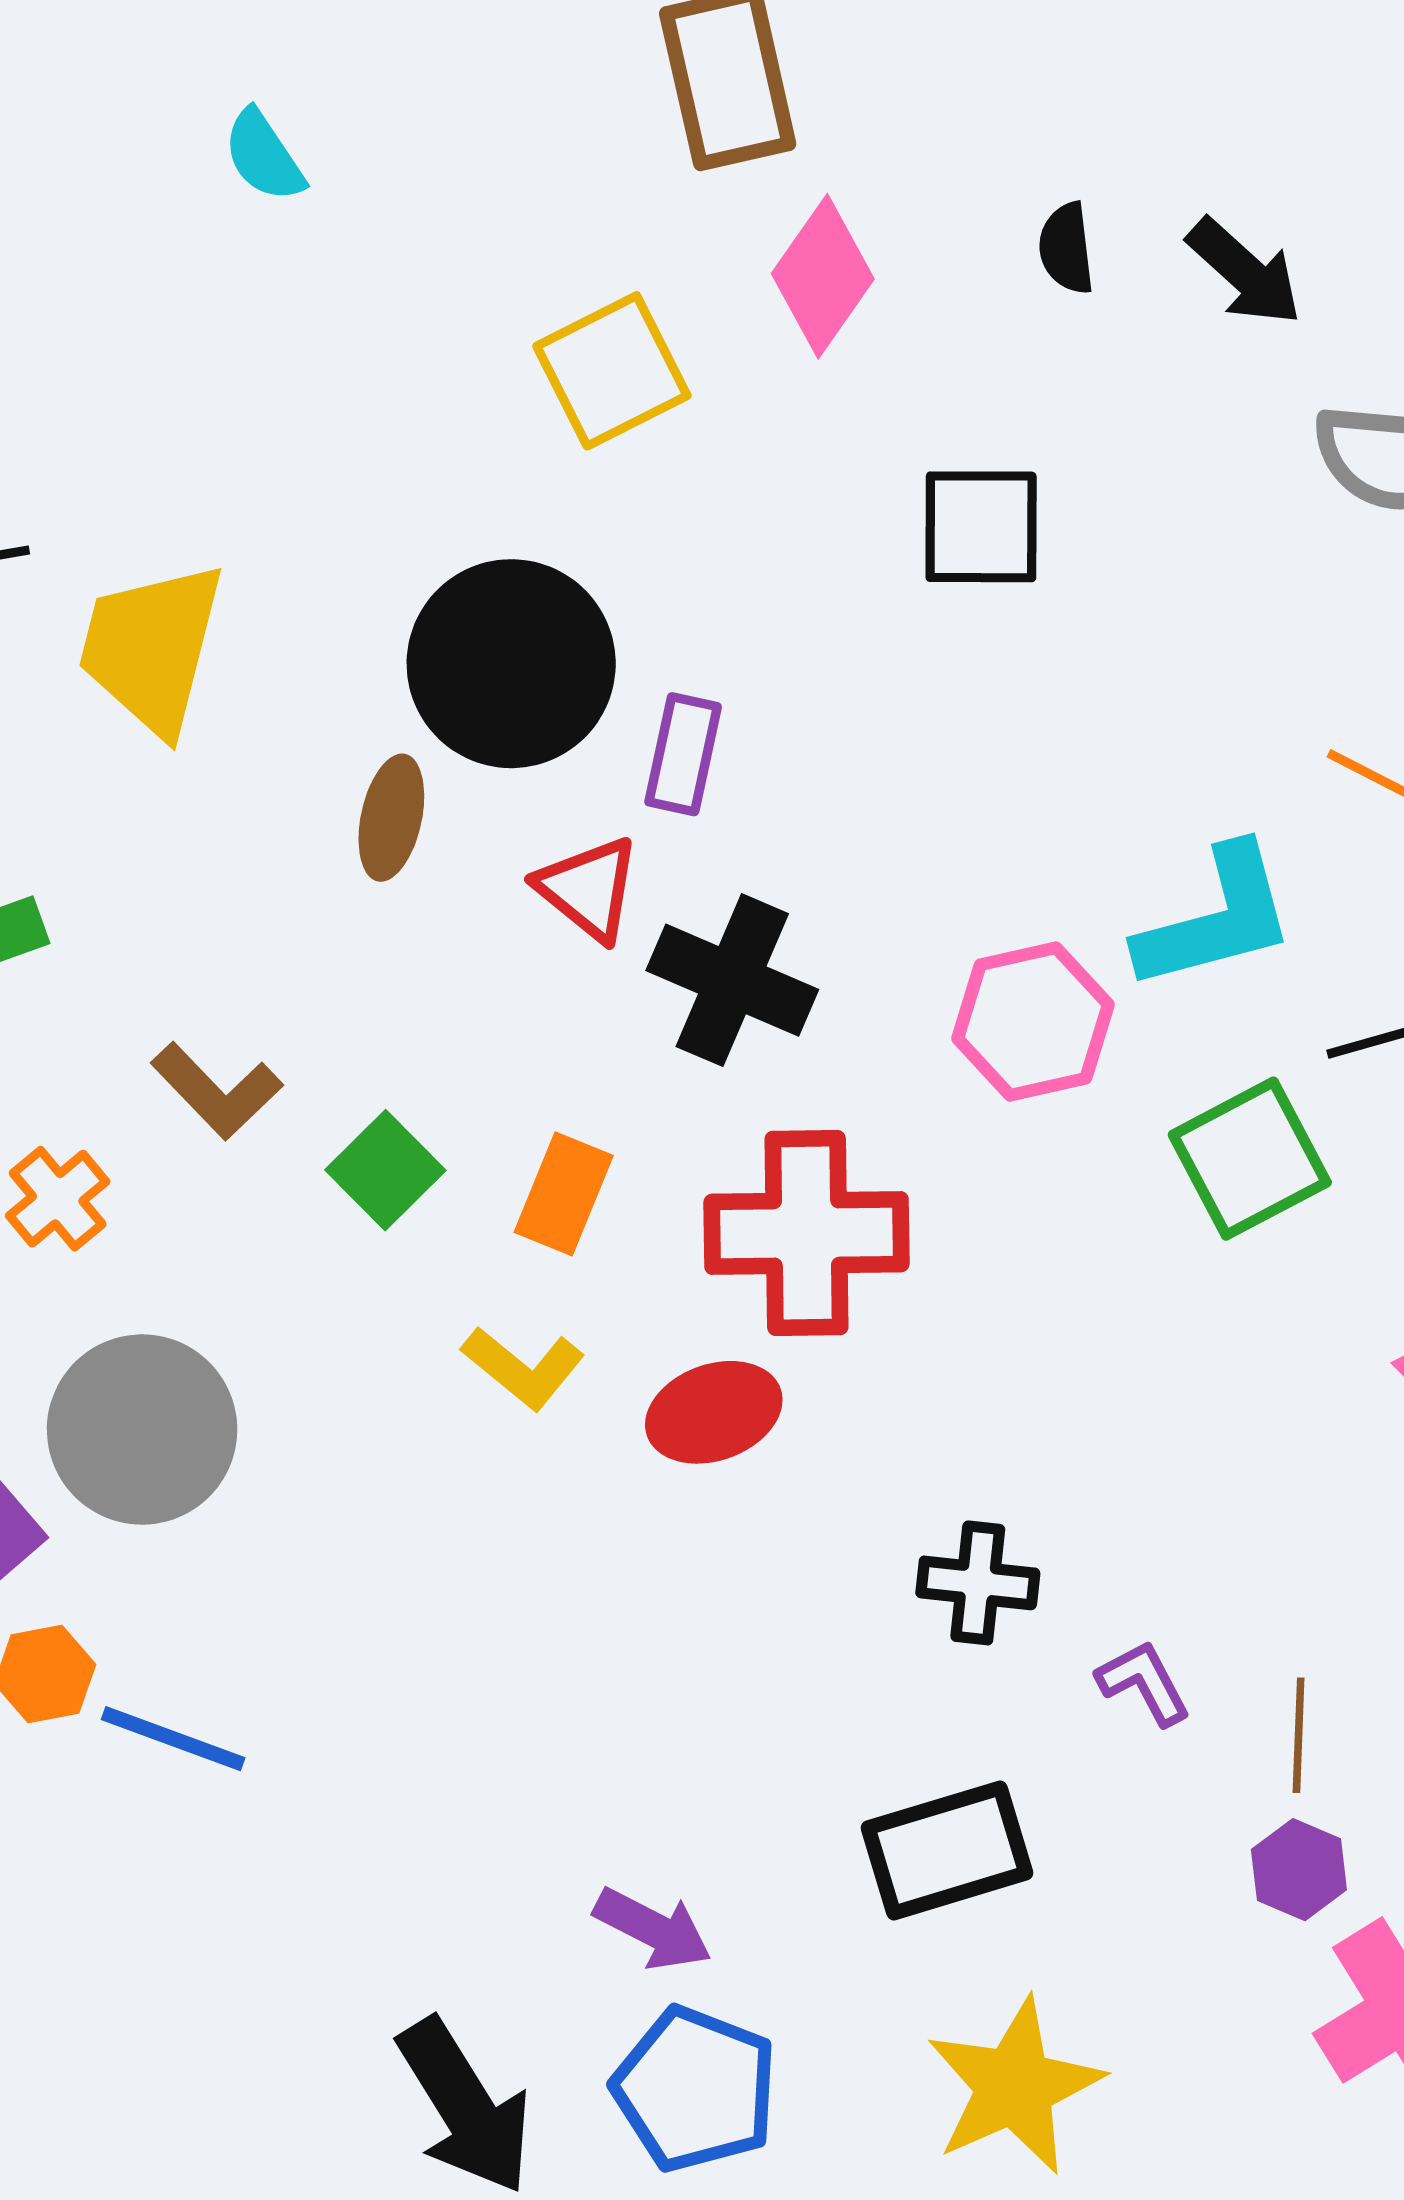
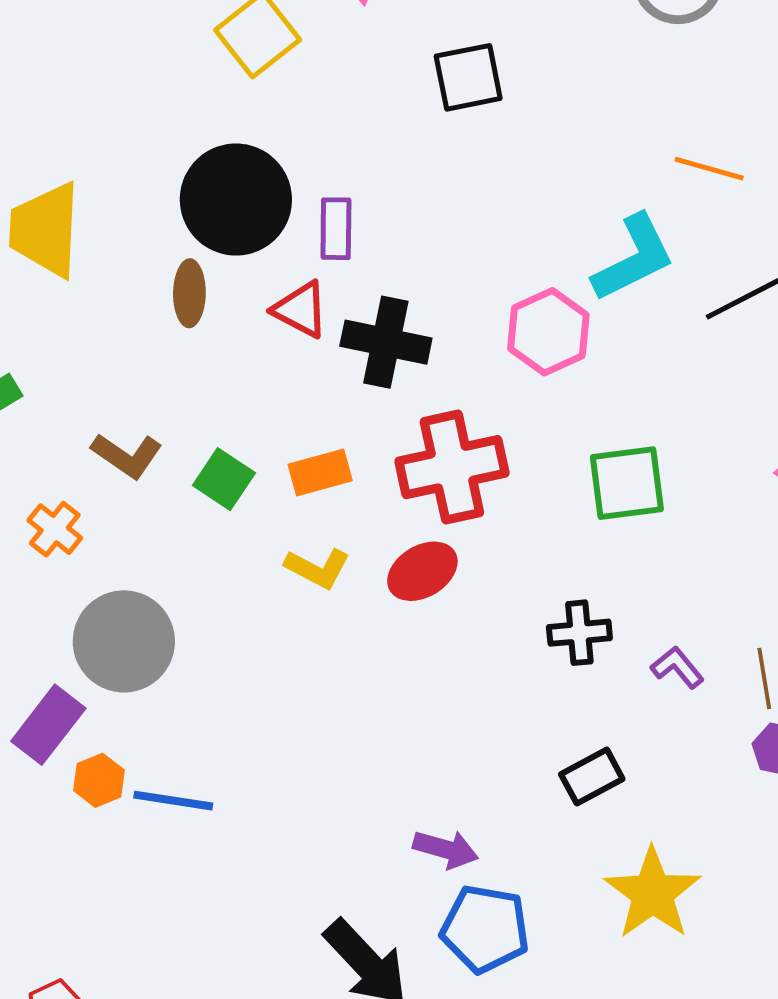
green square: (1250, 1159) -> (627, 483), moved, turned 32
orange rectangle: (564, 1194) -> (320, 472), turned 64
black rectangle: (947, 1850) -> (592, 777), size x0.7

